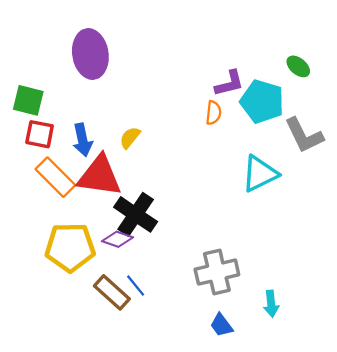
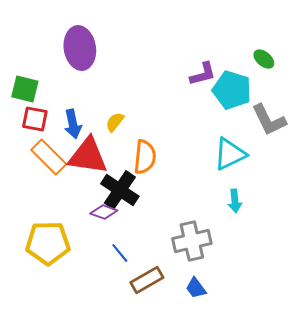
orange semicircle: (214, 113) -> (145, 157), moved, size x1.6
yellow pentagon: (70, 247) -> (48, 243), moved
brown rectangle: (112, 292) -> (147, 280), moved, turned -72
cyan arrow: (271, 304) -> (235, 201), moved

